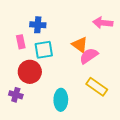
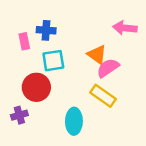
pink rectangle: (21, 42) -> (24, 41), moved
yellow rectangle: (97, 87) -> (103, 96), moved
purple cross: (16, 95) -> (19, 115), turned -32

